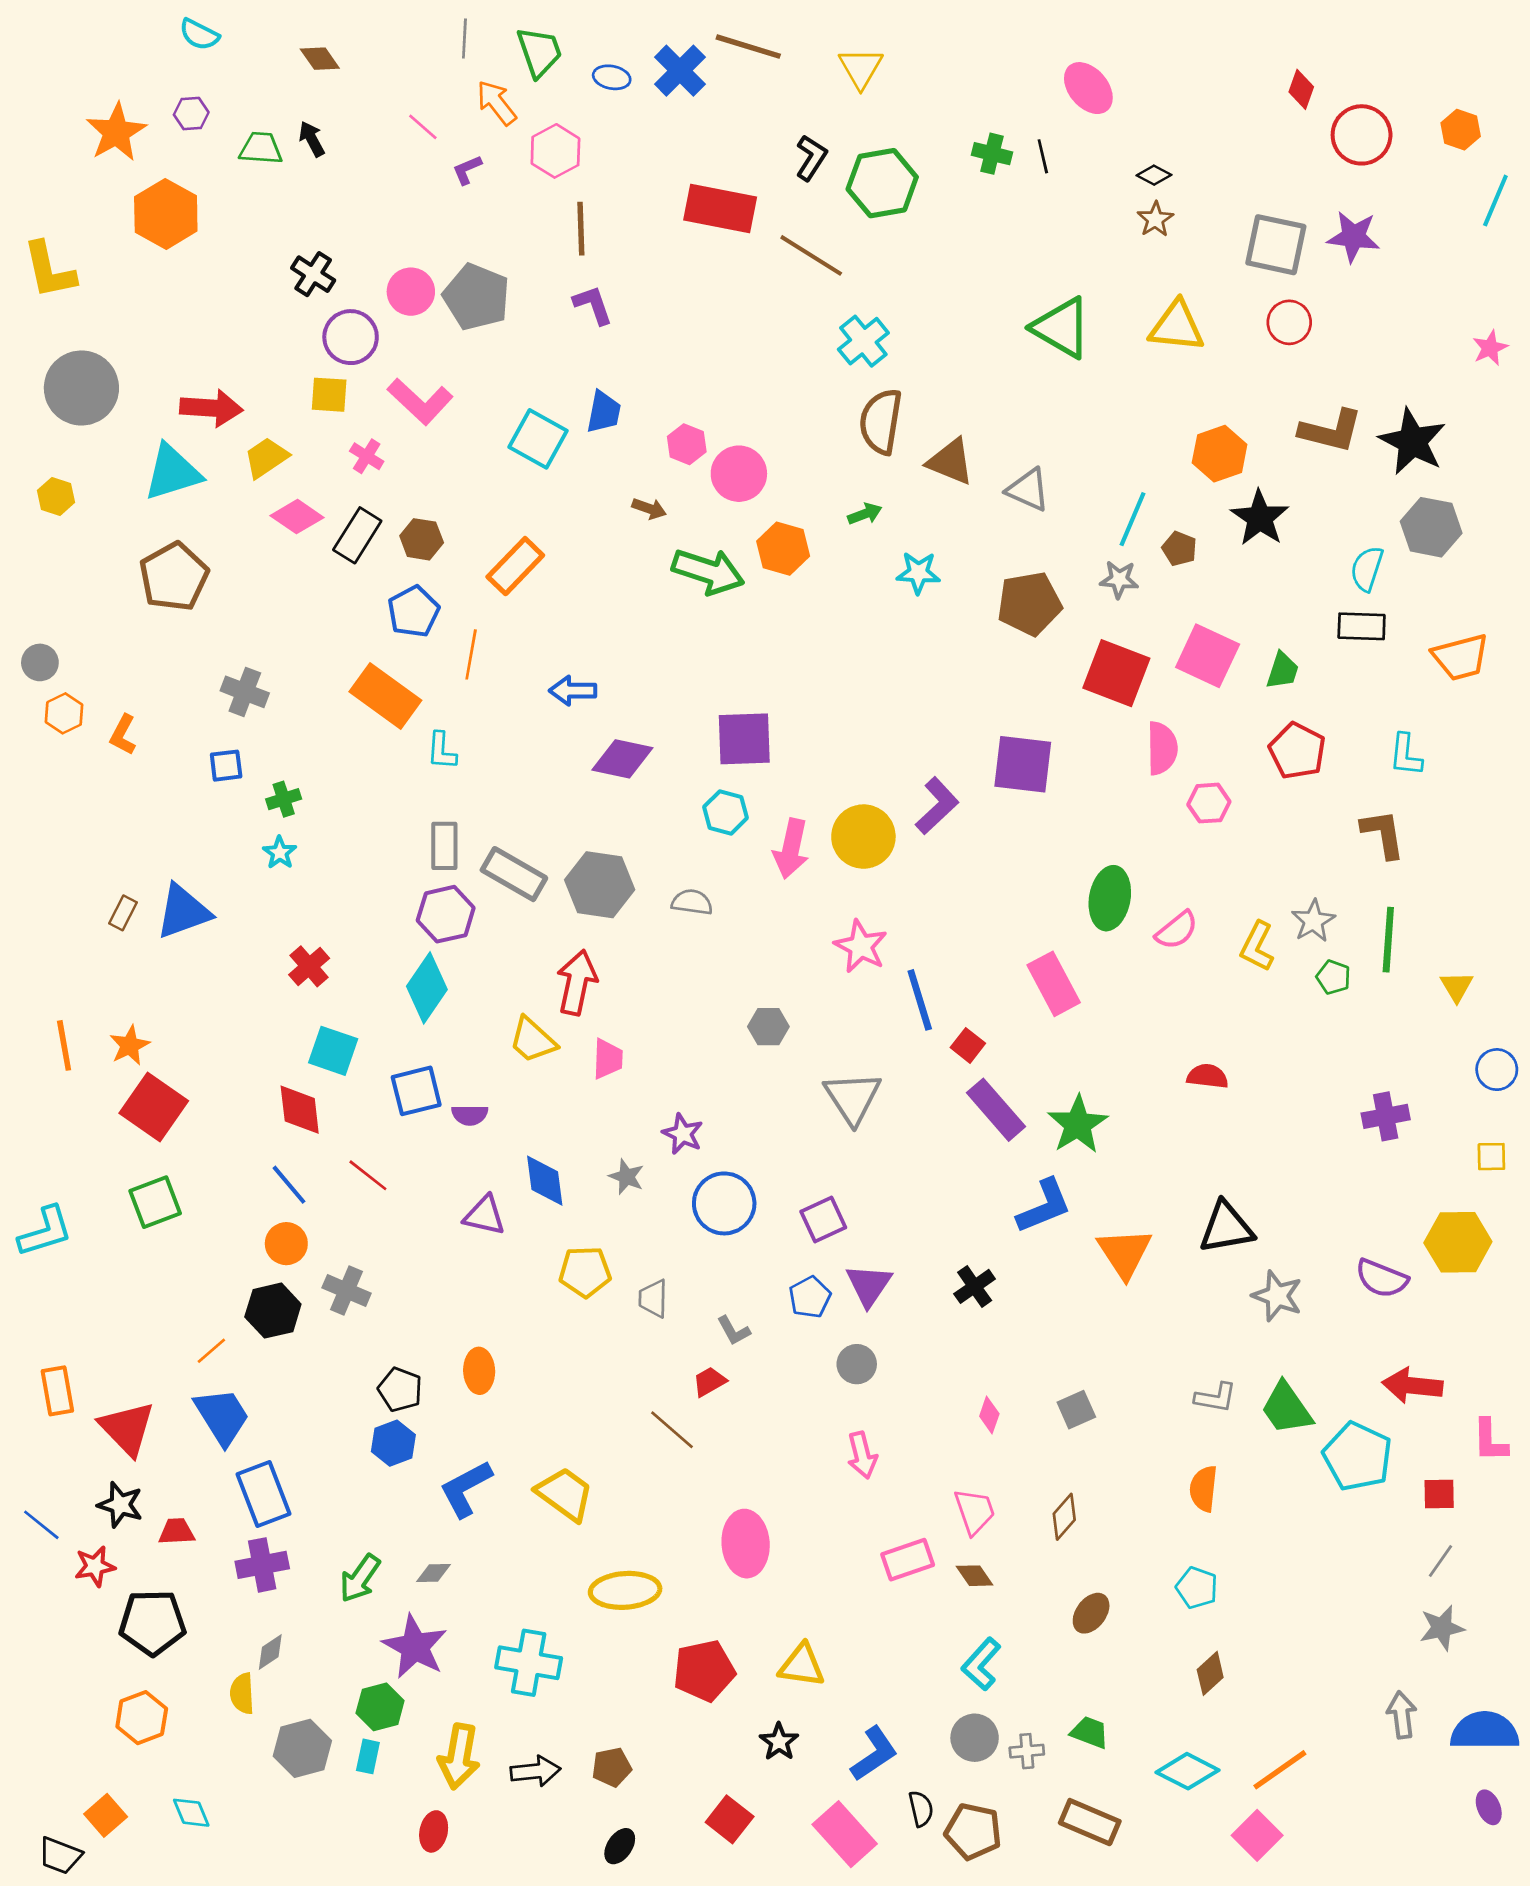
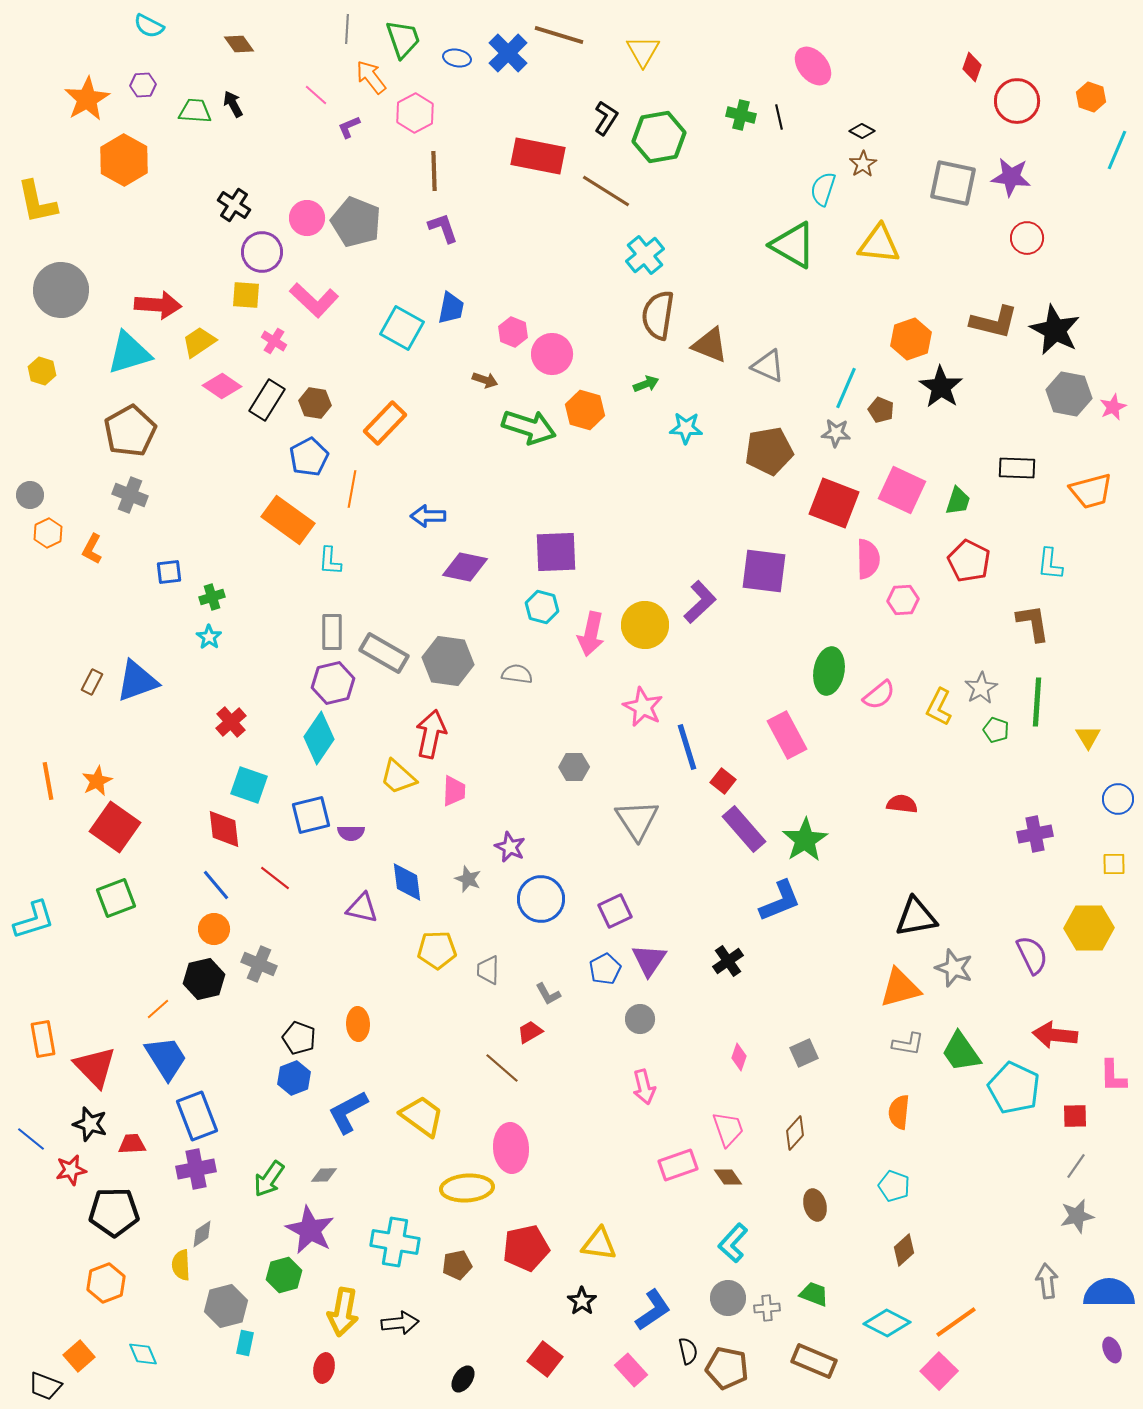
red circle: (1289, 322) -> (1027, 238), moved
pink star: (1490, 348) -> (1113, 407), moved
cyan semicircle: (1367, 569) -> (823, 189), moved
gray cross: (245, 692) -> (130, 495), moved
orange triangle: (1125, 1253) -> (900, 988), moved, turned 48
purple semicircle: (1382, 1278) -> (1032, 955), turned -138
pink ellipse: (746, 1544) -> (511, 1148), moved
brown ellipse: (1091, 1613) -> (815, 1205), turned -52
cyan rectangle: (368, 1756) -> (245, 1343), moved
brown pentagon: (612, 1767) -> (457, 1265), moved
pink rectangle: (845, 1834) -> (631, 1370), size x0.7

